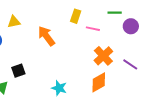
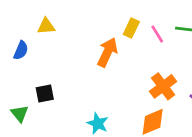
pink line: (93, 29) -> (157, 34), moved, turned 40
orange arrow: (46, 36) -> (107, 52), moved, turned 55

